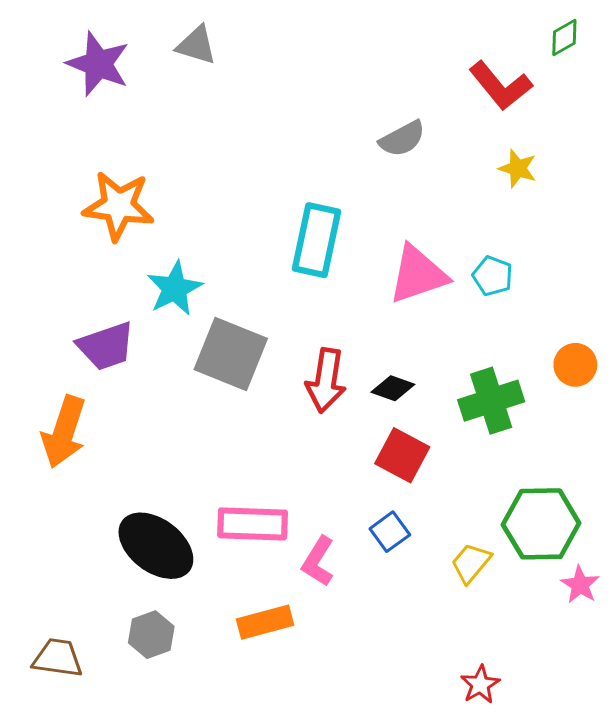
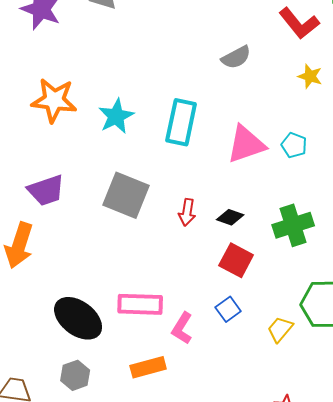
cyan star: (175, 288) -> (116, 116), moved
red arrow: (326, 380) -> (187, 212), size x0.7

